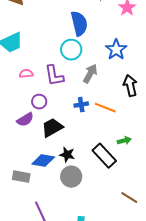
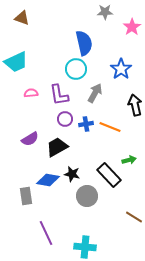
purple circle: (39, 102) -> (65, 119), moved
gray rectangle: (21, 177) -> (26, 196), turned 72
gray circle: (71, 177) -> (87, 196), moved

